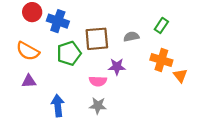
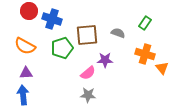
gray semicircle: (131, 37) -> (118, 33), turned 32
pink semicircle: (98, 81) -> (88, 73), turned -42
blue arrow: (58, 106) -> (23, 95), moved

